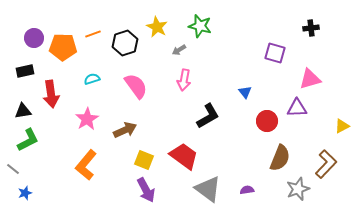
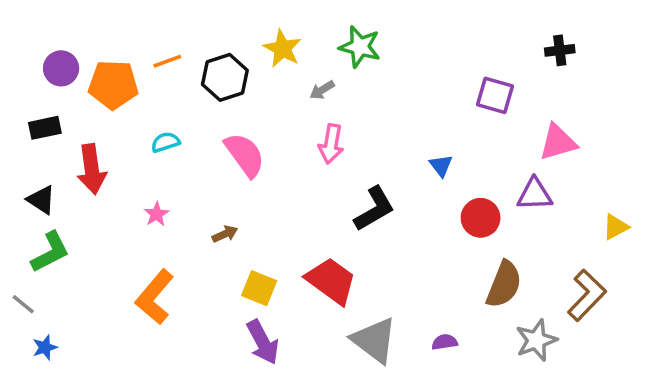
black triangle: (23, 111) -> (41, 200), turned 42
pink star: (87, 119) -> (156, 214), size x0.6
brown arrow: (125, 130) -> (225, 234), size x0.6

